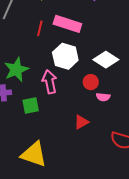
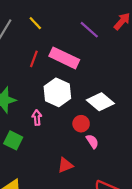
pink arrow: (50, 82) -> (37, 118), size x0.6
pink semicircle: (103, 97) -> (92, 141), turned -136
green square: (31, 105) -> (13, 140), turned 30

